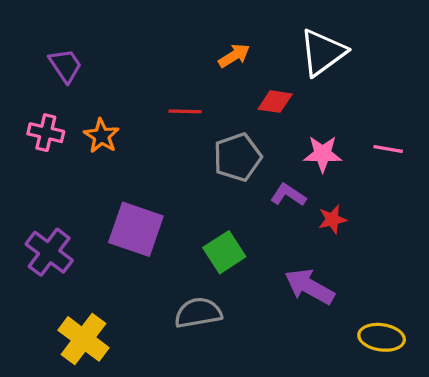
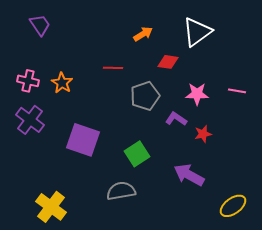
purple trapezoid: (65, 66) -> (40, 25), moved
purple cross: (49, 252) -> (30, 120), moved
yellow ellipse: (382, 337) -> (233, 206), turned -44

